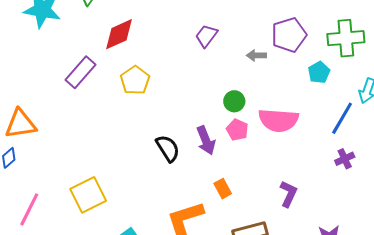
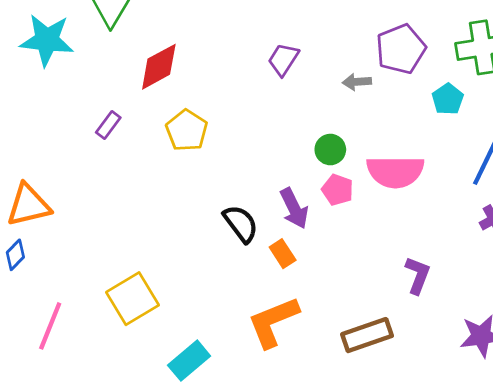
purple rectangle: (81, 72) -> (108, 125), size x0.6
orange rectangle: (223, 189) -> (283, 254), moved

